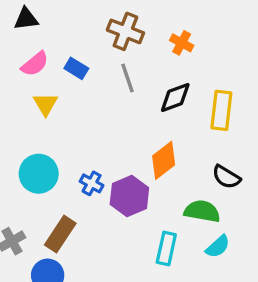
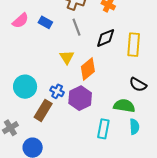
yellow triangle: (45, 104) -> (67, 57), moved
orange diamond: (164, 160) -> (88, 69), moved
brown rectangle: (60, 234) -> (43, 110), moved
cyan semicircle: (218, 246) -> (134, 127), turned -49

